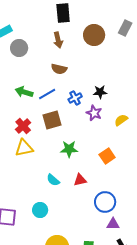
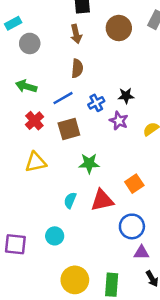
brown semicircle: (59, 69) -> (77, 68), turned -98
green arrow: (24, 92) -> (26, 86), moved
red cross: (23, 126) -> (34, 121), moved
orange square: (107, 156) -> (134, 184), moved
cyan semicircle: (53, 180) -> (70, 200), turned 72
red triangle: (80, 180) -> (102, 200), size x1.5

